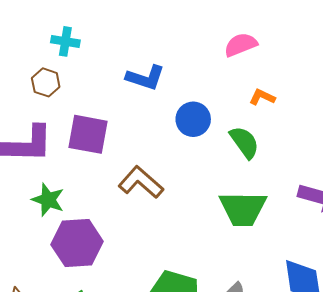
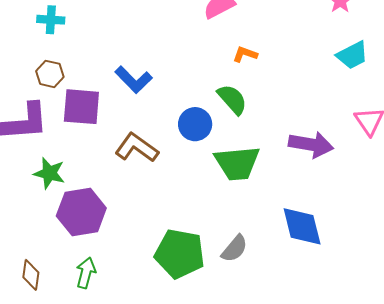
blue L-shape: (145, 78) -> (134, 80), moved, turned 33
brown hexagon: (46, 82) -> (50, 74), moved
blue circle: (193, 119) -> (195, 124), moved

